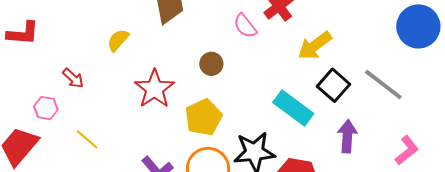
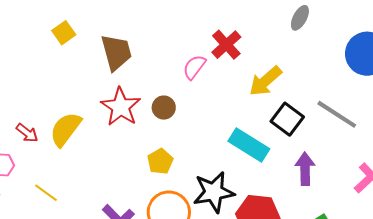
pink semicircle: (245, 26) -> (194, 67), turned 80
yellow semicircle: (118, 40) -> (66, 129), moved, size x1.5
red star: (154, 89) -> (121, 107), moved
yellow pentagon: (203, 117) -> (160, 161), size x0.7

